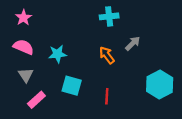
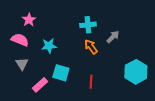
cyan cross: (109, 16) -> (88, 25), moved
pink star: (23, 18) -> (29, 20), moved
pink rectangle: (36, 100) -> (40, 85), moved

